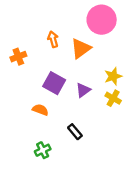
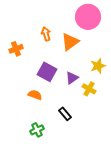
yellow cross: (113, 98) -> (89, 89), moved

